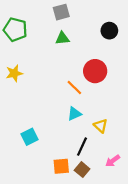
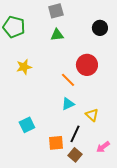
yellow star: (14, 73) -> (24, 67), moved
orange square: (61, 166) -> (56, 143), moved

